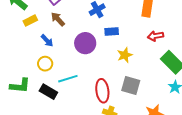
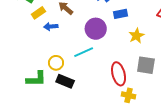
blue arrow: (47, 41) -> (51, 26), moved, turned 136
yellow circle: (45, 64) -> (56, 63), moved
cyan line: (68, 79) -> (84, 52), moved

